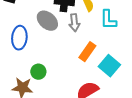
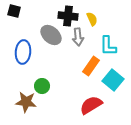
cyan L-shape: (108, 20) -> (108, 46), moved

